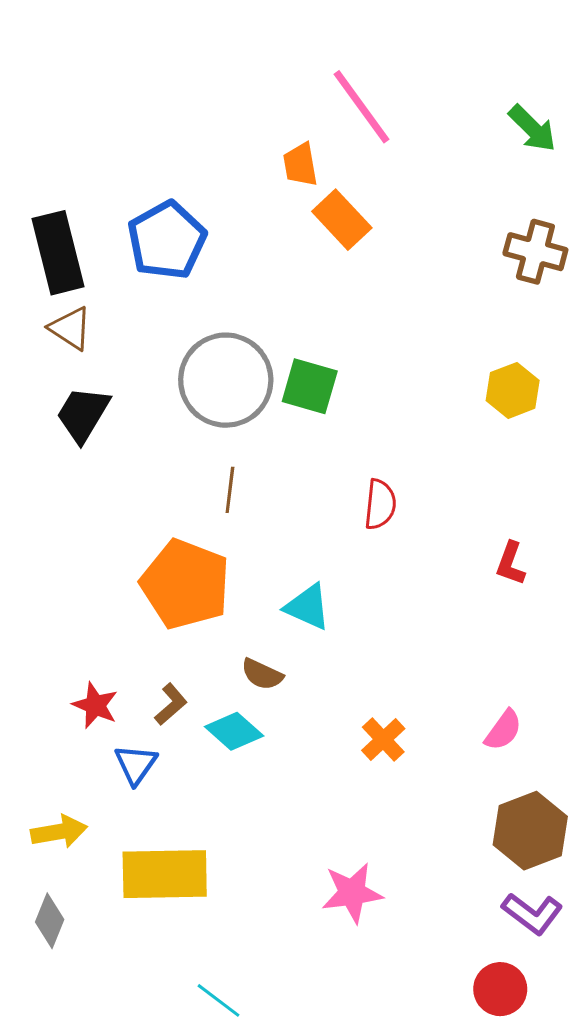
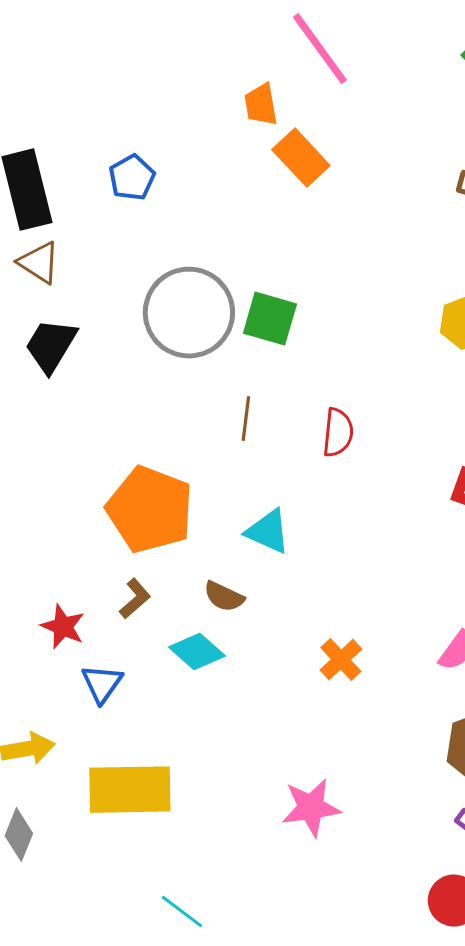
blue pentagon: (167, 240) -> (132, 178), size x0.6
brown line: (230, 490) -> (246, 419), moved
brown L-shape: (171, 704) -> (135, 599), moved

